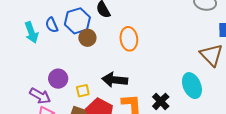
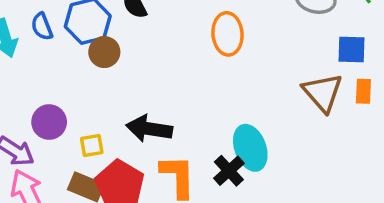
orange ellipse: (129, 39) -> (227, 34), moved
cyan ellipse: (192, 86) -> (250, 148), moved

